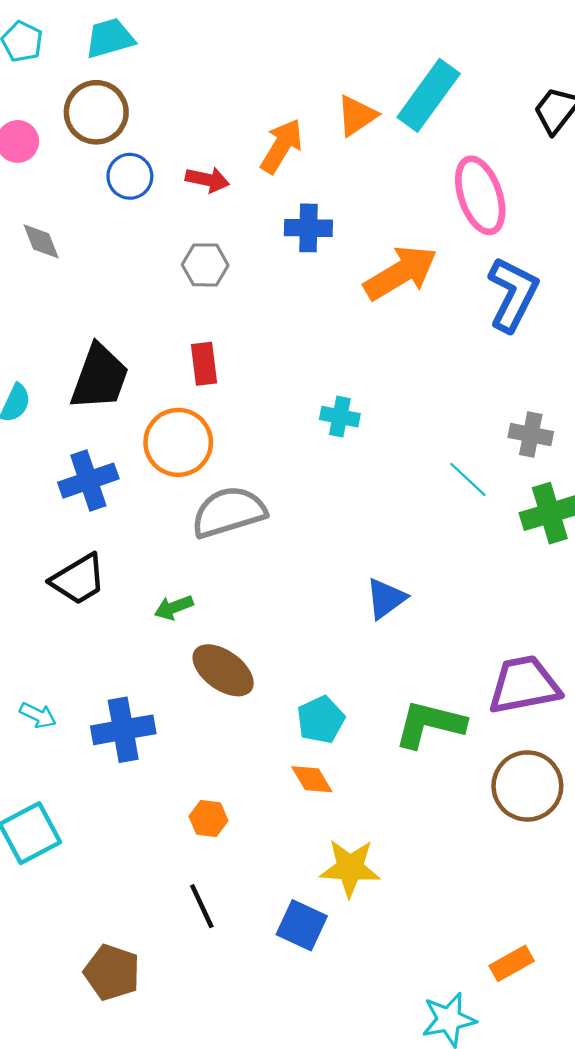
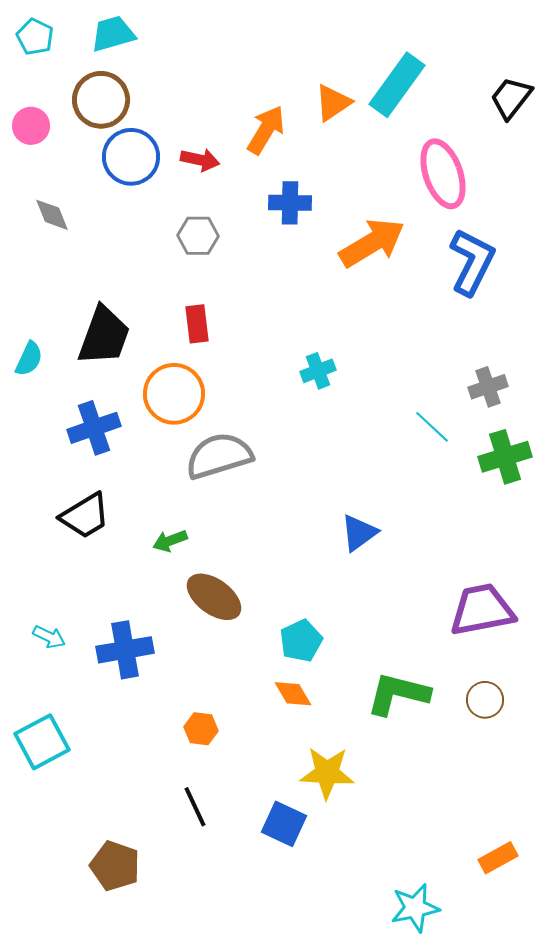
blue circle: (130, 176) -> (131, 157), size x1.4
cyan cross: (340, 417) -> (318, 371), turned -32
gray cross: (531, 435) -> (488, 387), turned -30
green L-shape: (430, 724) -> (398, 694), moved
brown circle: (527, 786) -> (485, 700), size x0.6
orange rectangle: (512, 963) -> (498, 858), moved

